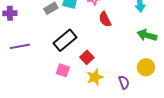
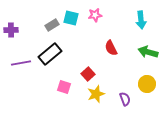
red semicircle: (105, 19) -> (111, 48), moved
black rectangle: (65, 40) -> (50, 54), moved

